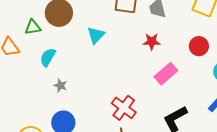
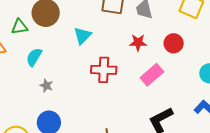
red circle: (199, 46) -> (174, 43), moved
red cross: (124, 108) -> (104, 70), moved, turned -35

